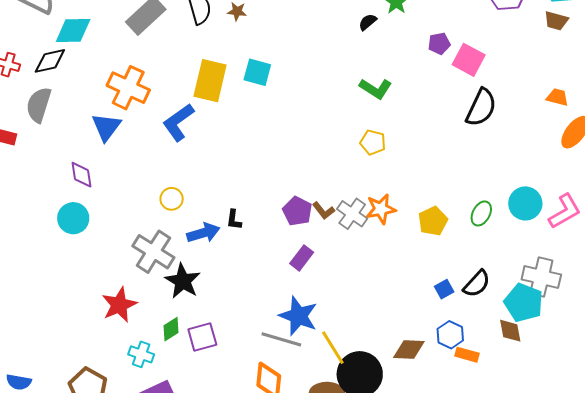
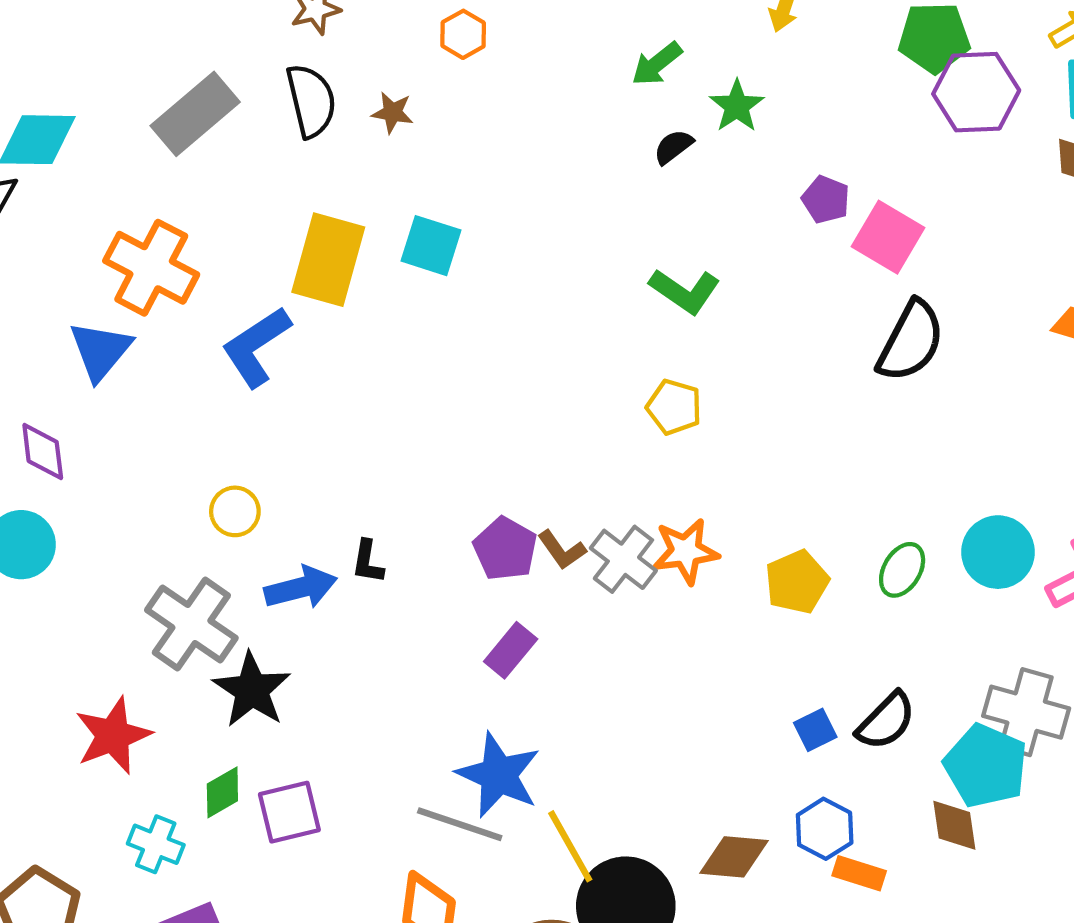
purple pentagon: (439, 44) -> (826, 200), turned 30

